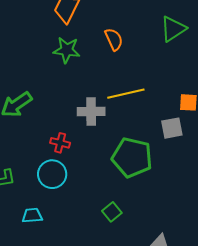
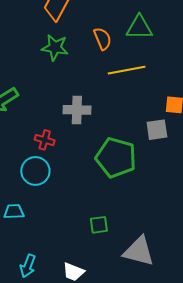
green triangle: (173, 29) -> (139, 27), moved, turned 32
yellow line: (126, 94) -> (127, 70), moved
green square: (112, 212) -> (99, 225), moved, turned 30

